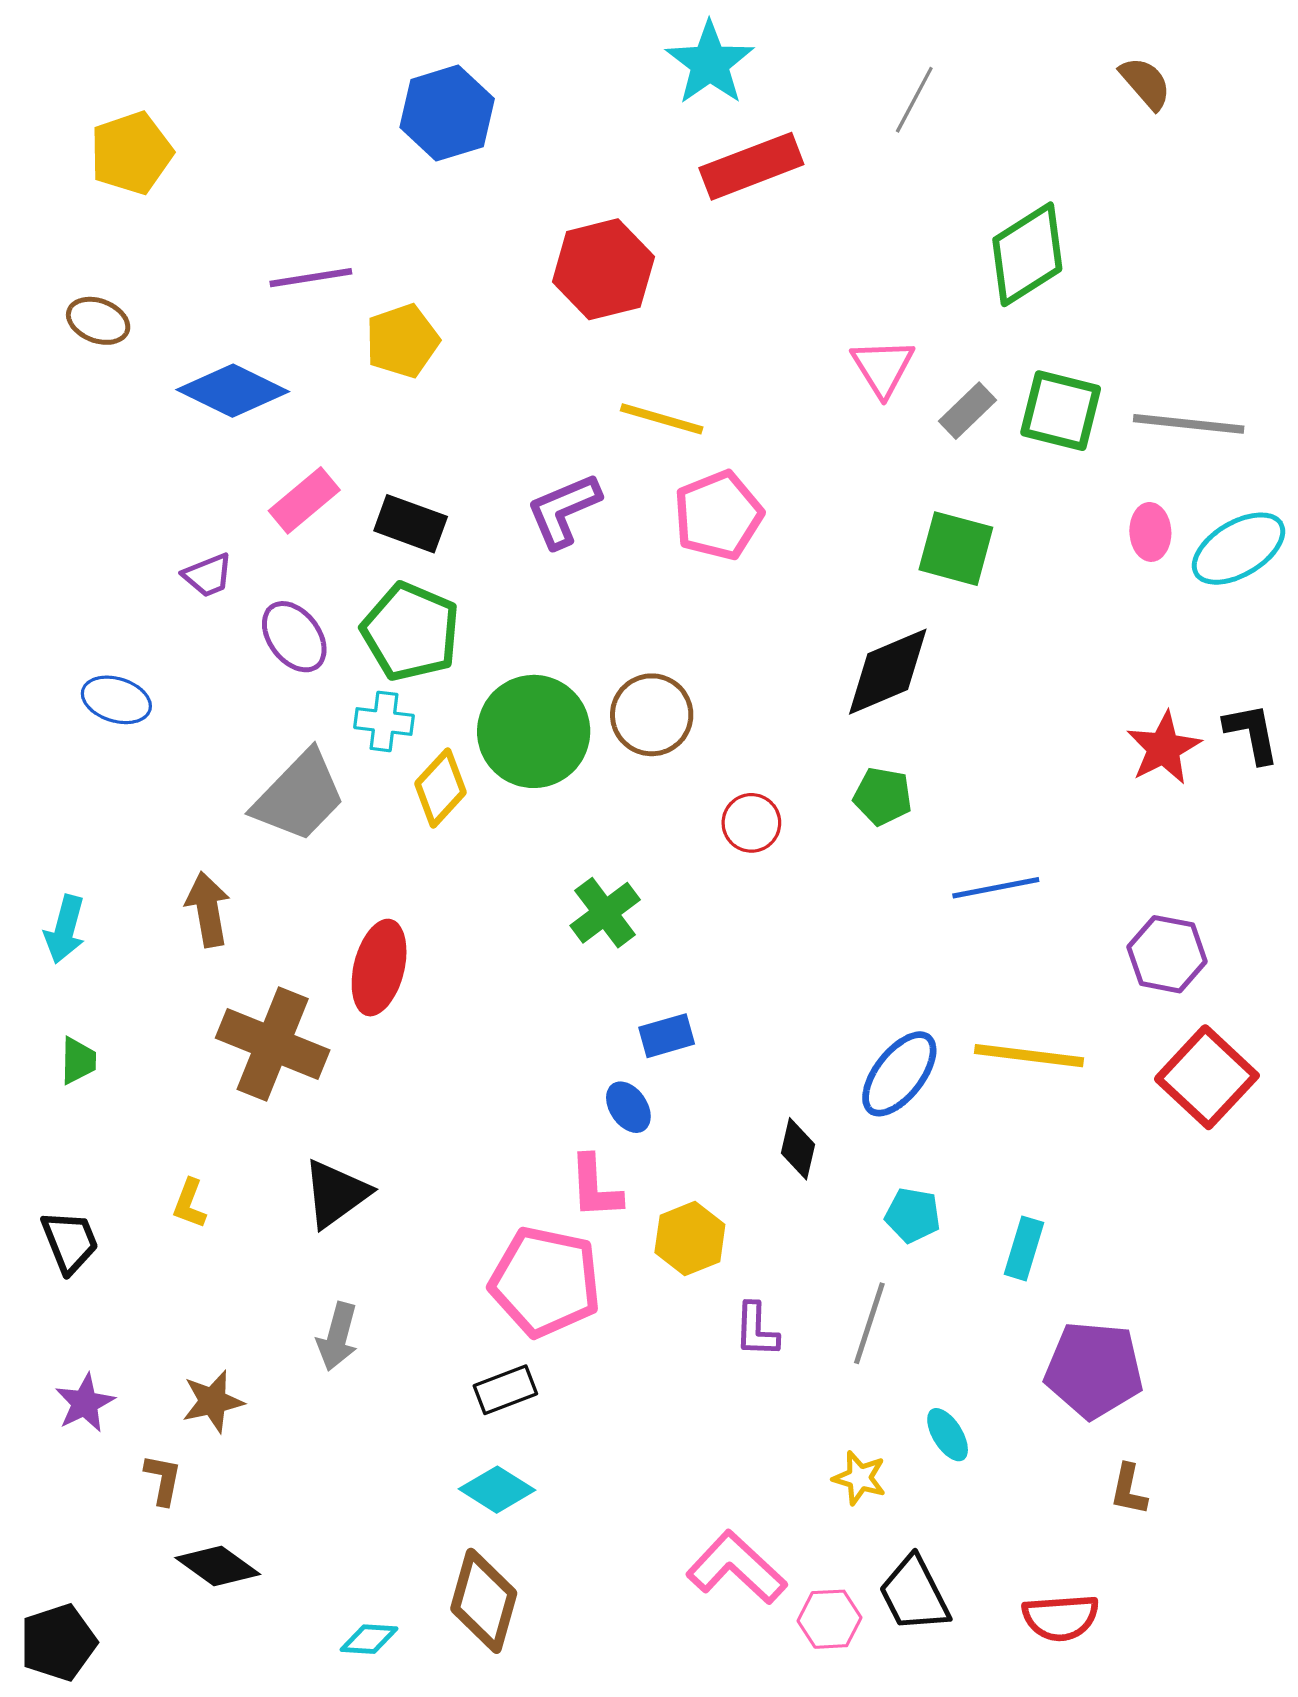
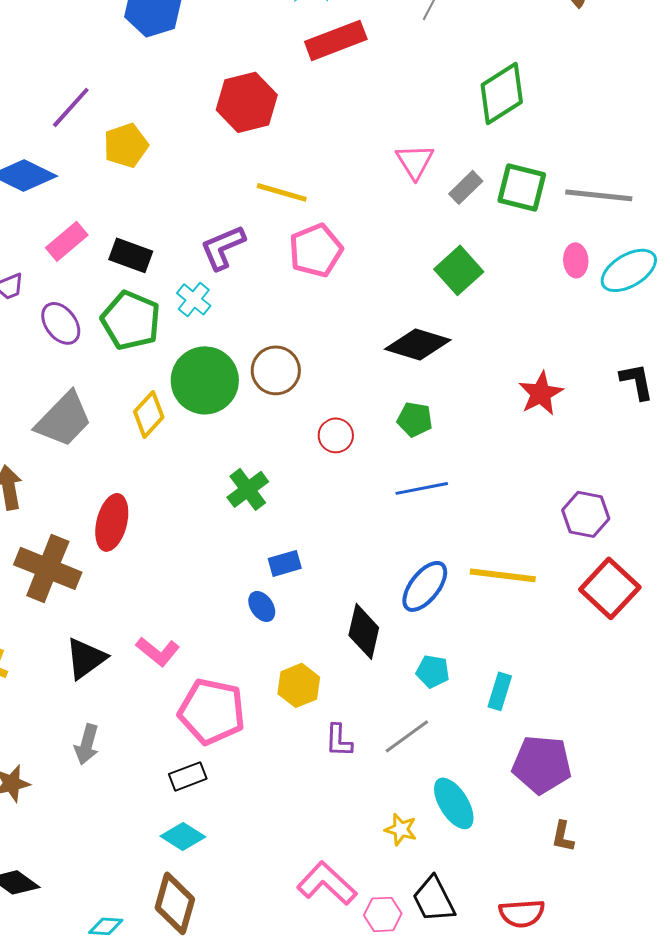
purple line: (311, 278) -> (71, 107), turned -39
green square: (956, 549) -> (459, 270), turned 33
black diamond: (888, 672) -> (418, 344), turned 40
cyan cross: (384, 721) -> (194, 299), moved, turned 32
red star: (1164, 748) -> (541, 393), moved
blue line: (996, 888) -> (422, 488), moved
black diamond: (798, 1149) -> (364, 631), size x1.5
pink L-shape: (595, 1187) -> (158, 651), moved, turned -48
gray line: (869, 1323) -> (407, 736), turned 36
cyan ellipse: (948, 1435) -> (454, 803), size x1.6

